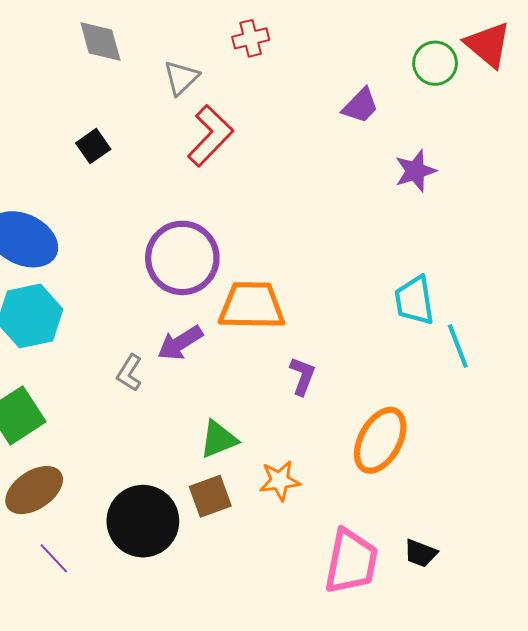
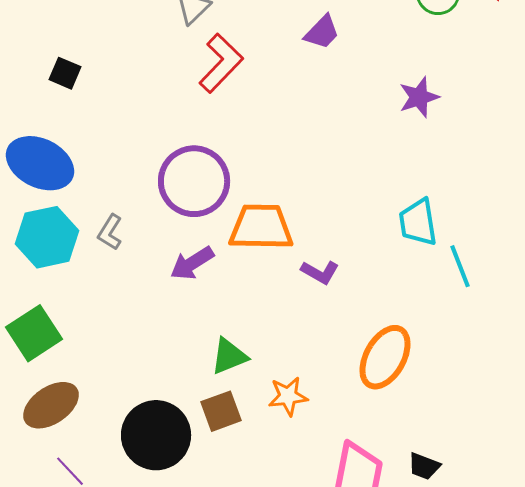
purple trapezoid: (360, 106) -> (322, 32), moved
black square: (93, 146) -> (65, 73), moved, turned -32
gray L-shape: (129, 373) -> (110, 232), moved
purple L-shape: (302, 376) -> (320, 272), moved, turned 99

